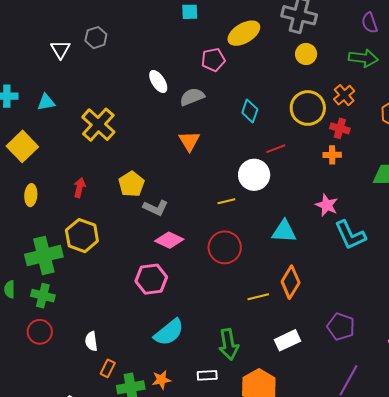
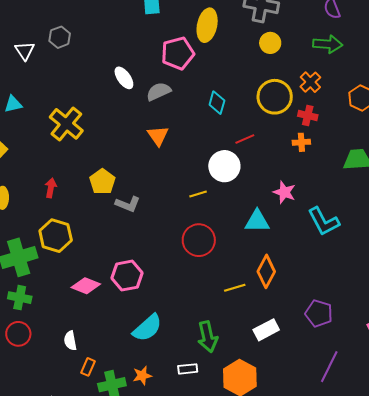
yellow ellipse: (244, 33) -> (207, 25), turned -44
pink pentagon: (213, 60) -> (178, 53), size x1.4
pink star: (327, 205) -> (284, 192), moved
pink diamond: (169, 240) -> (86, 286), moved

